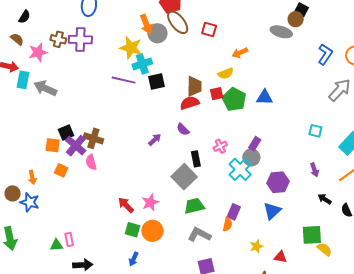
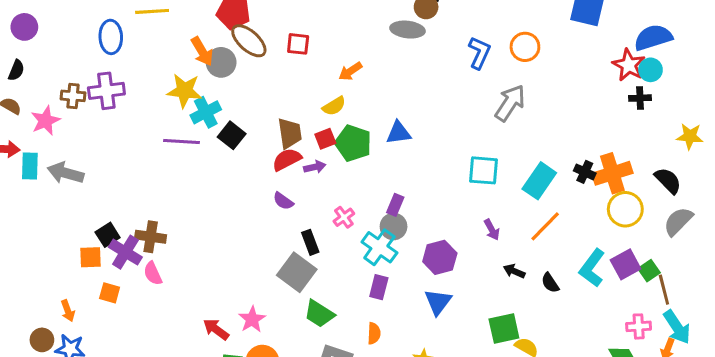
black square: (157, 81) -> (232, 135), turned -30
cyan square: (315, 131) -> (484, 170), size x1.5
purple arrow: (155, 140) -> (315, 167), moved, turned 40
green trapezoid: (194, 206) -> (319, 314), turned -125
purple rectangle: (234, 212) -> (379, 287), moved

